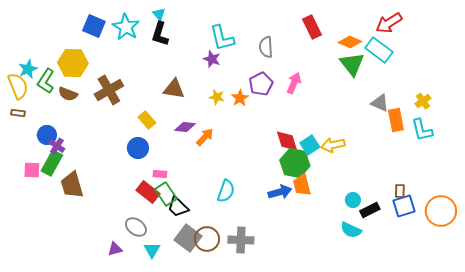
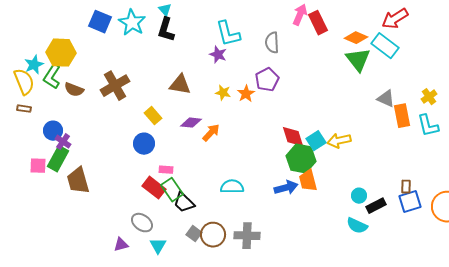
yellow hexagon: (73, 63) -> (61, 53), moved
pink arrow: (294, 83) -> (300, 15), moved
cyan semicircle: (226, 191) -> (232, 187), turned -110
gray square: (188, 238) -> (194, 234), size x0.6

